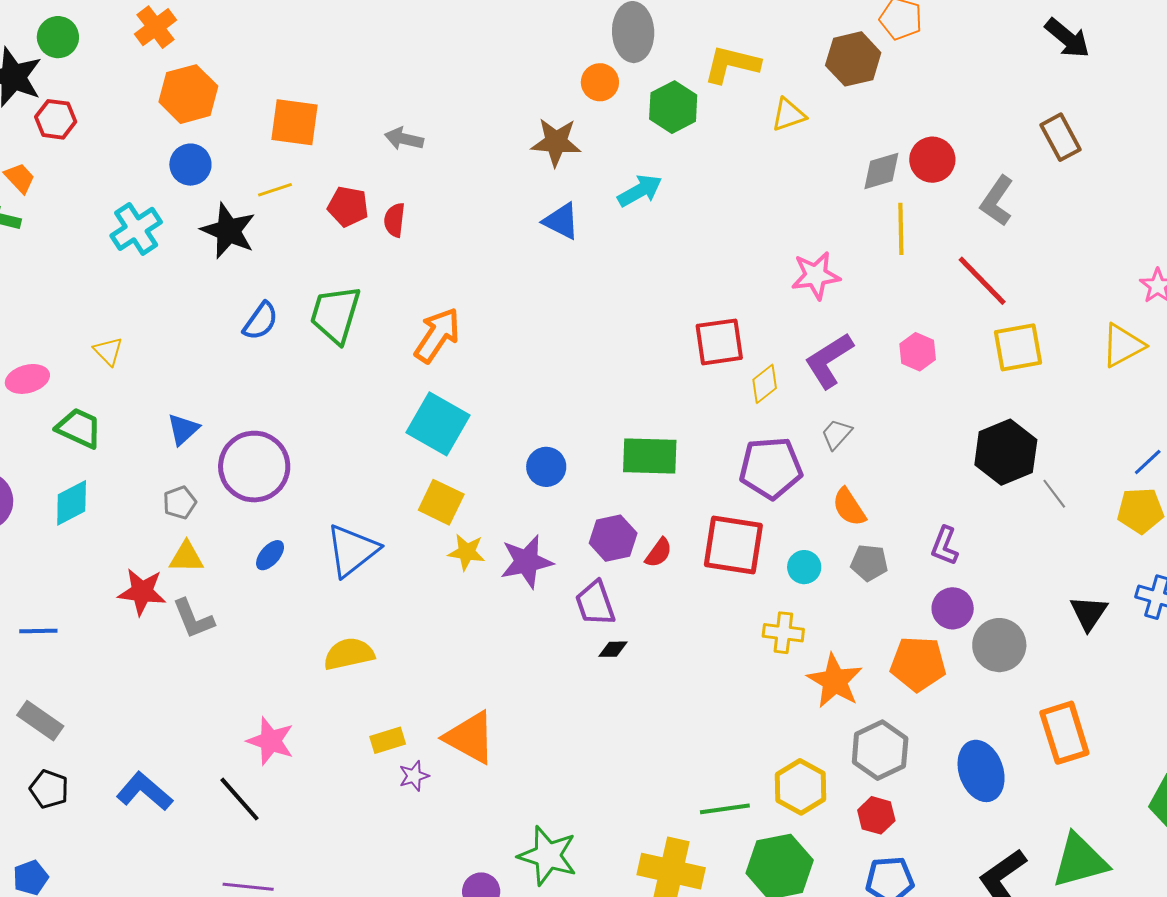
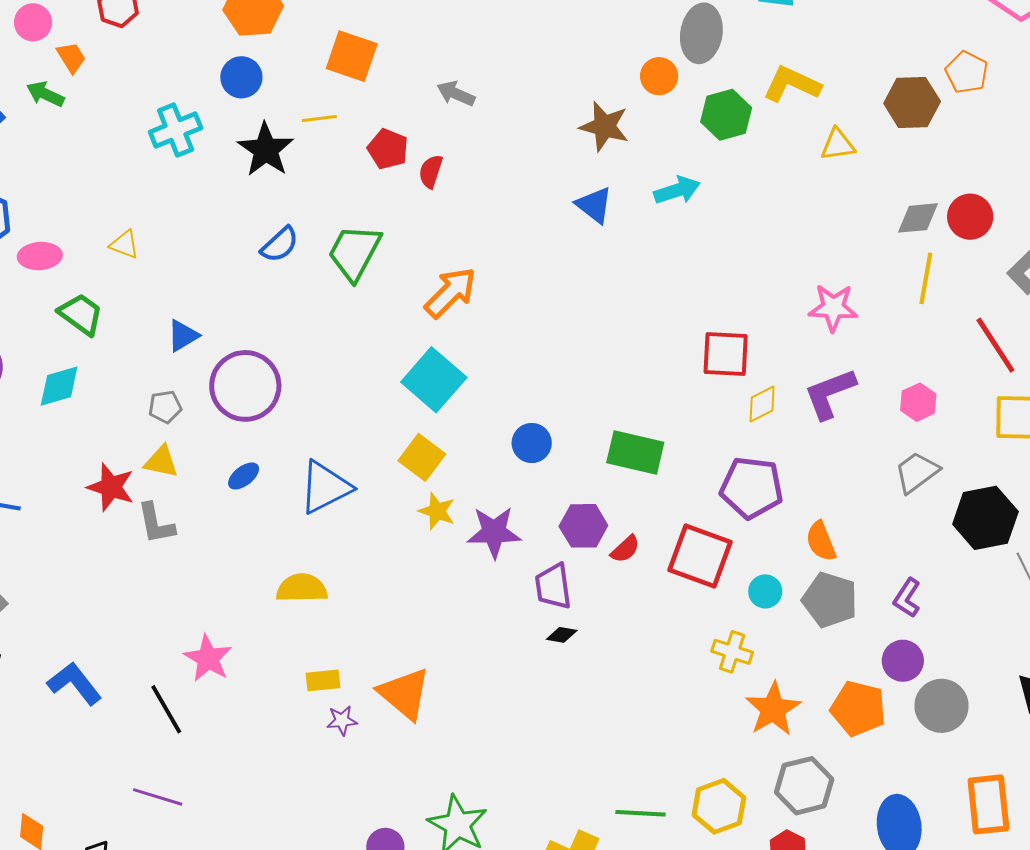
yellow triangle: (108, 351) -> (125, 244), turned -36
gray trapezoid: (837, 434) -> (917, 472), moved, size x1.4
gray pentagon: (869, 563) -> (830, 600), size x1.5

